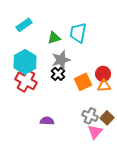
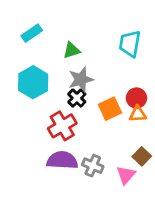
cyan trapezoid: (78, 33) -> (130, 44), moved
red cross: (26, 81) -> (62, 126), moved, turned 30
gray cross: (90, 116) -> (93, 166), moved
purple semicircle: (47, 121) -> (62, 160), size x1.6

